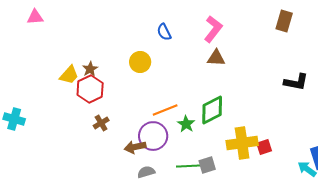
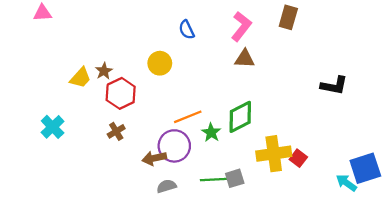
brown rectangle: (284, 21) -> (288, 17), moved
red hexagon: (90, 89) -> (121, 93), moved
cyan cross: (14, 119) -> (53, 127), moved, turned 30
red square: (264, 147) -> (298, 158), turned -35

